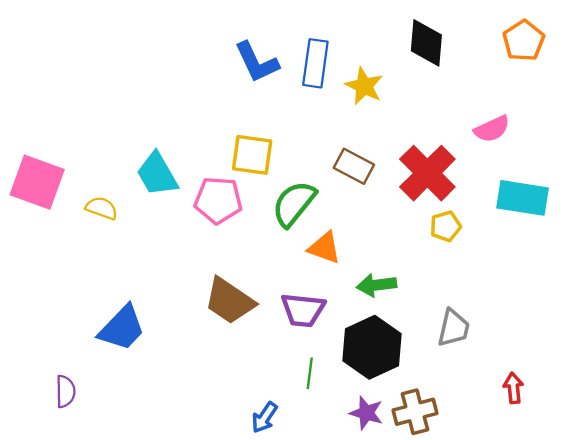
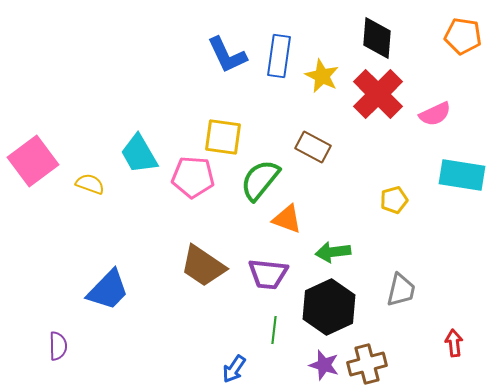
orange pentagon: (524, 41) -> (463, 36), turned -30
red cross: (427, 173) -> (378, 94), moved
pink square: (37, 182) -> (33, 161), turned 33

